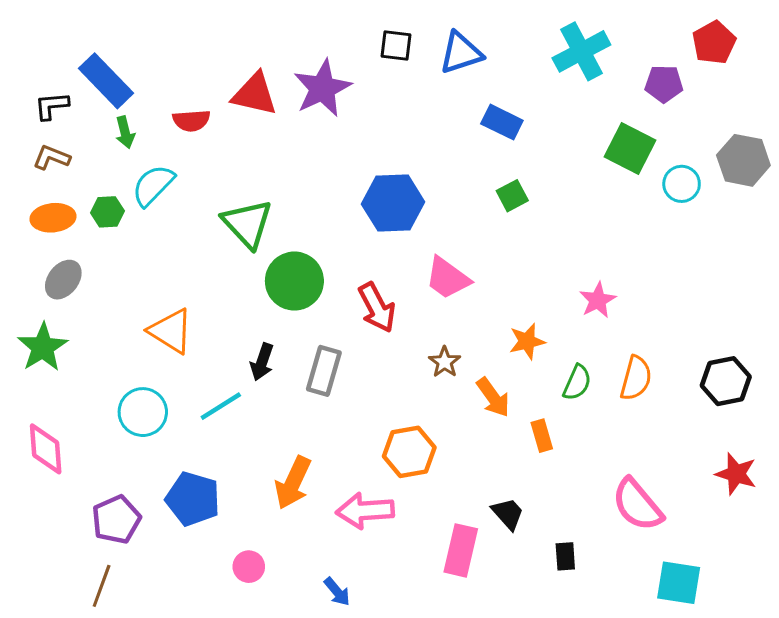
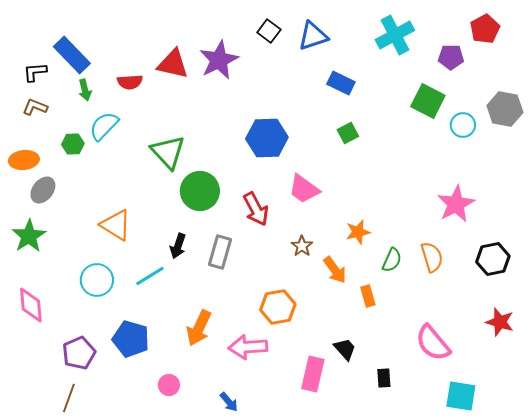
black square: (396, 45) -> (269, 31), turned 30
orange ellipse: (53, 218) -> (24, 160), moved
pink star: (598, 300) -> (456, 204), moved, size x1.5
orange semicircle: (636, 378) -> (432, 257), turned -32

